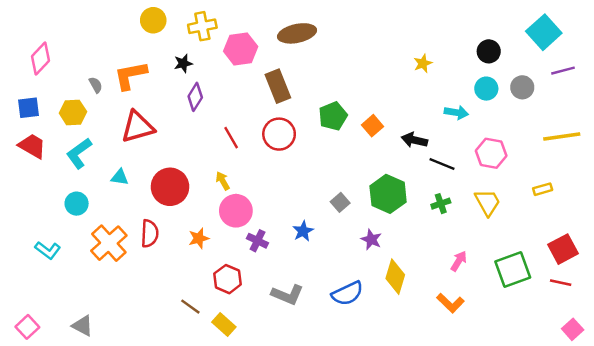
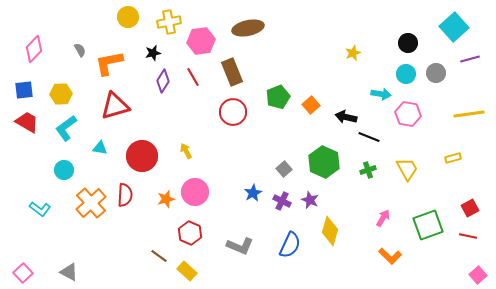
gray semicircle: (96, 85) -> (80, 50), moved
red line: (231, 138) -> (193, 77), moved
pink hexagon: (491, 153) -> (408, 114), moved
pink circle: (236, 211) -> (195, 192), moved
purple cross: (257, 241) -> (282, 201), moved
red square: (563, 249) -> (470, 208), size x0.7
blue semicircle: (347, 293) -> (290, 245), turned -40
orange L-shape: (450, 303) -> (390, 256), moved

